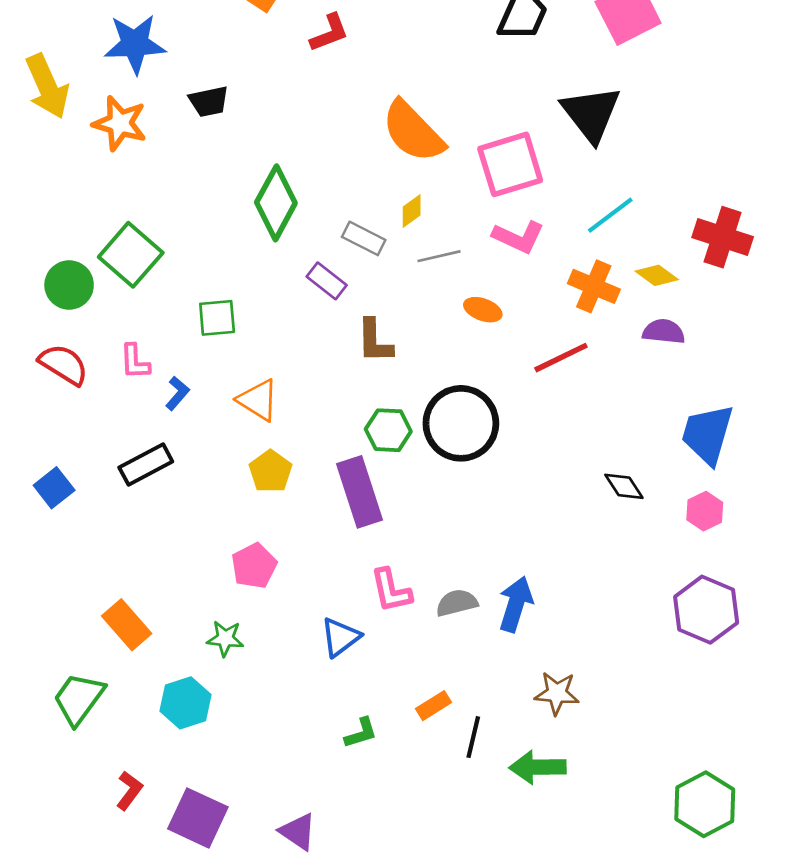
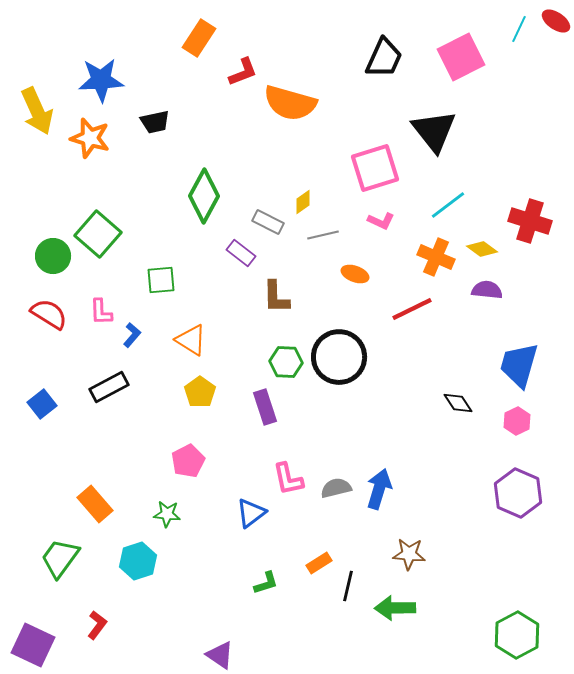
orange semicircle: (413, 132) -> (290, 103), moved, turned -30
pink L-shape: (518, 237) -> (381, 221), size x0.7
purple rectangle: (360, 492) -> (265, 407), size x0.7
purple square: (198, 818) -> (33, 645), moved

